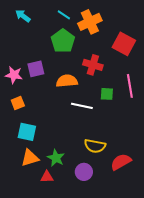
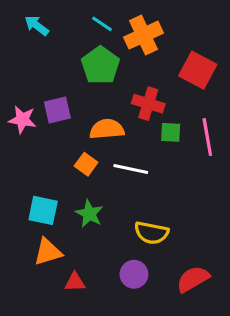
green square: (107, 94) -> (171, 132), moved
orange square: (18, 103) -> (86, 164), moved, turned -32
green star: (56, 158) -> (89, 214), moved
red semicircle: (121, 162) -> (193, 279), moved

